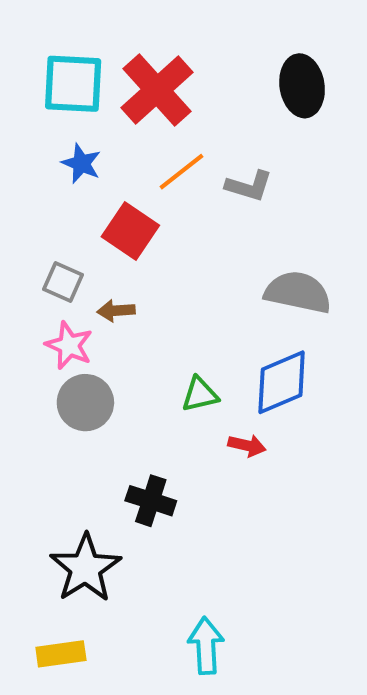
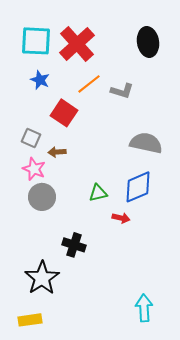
cyan arrow: (206, 646) -> (144, 308), moved

